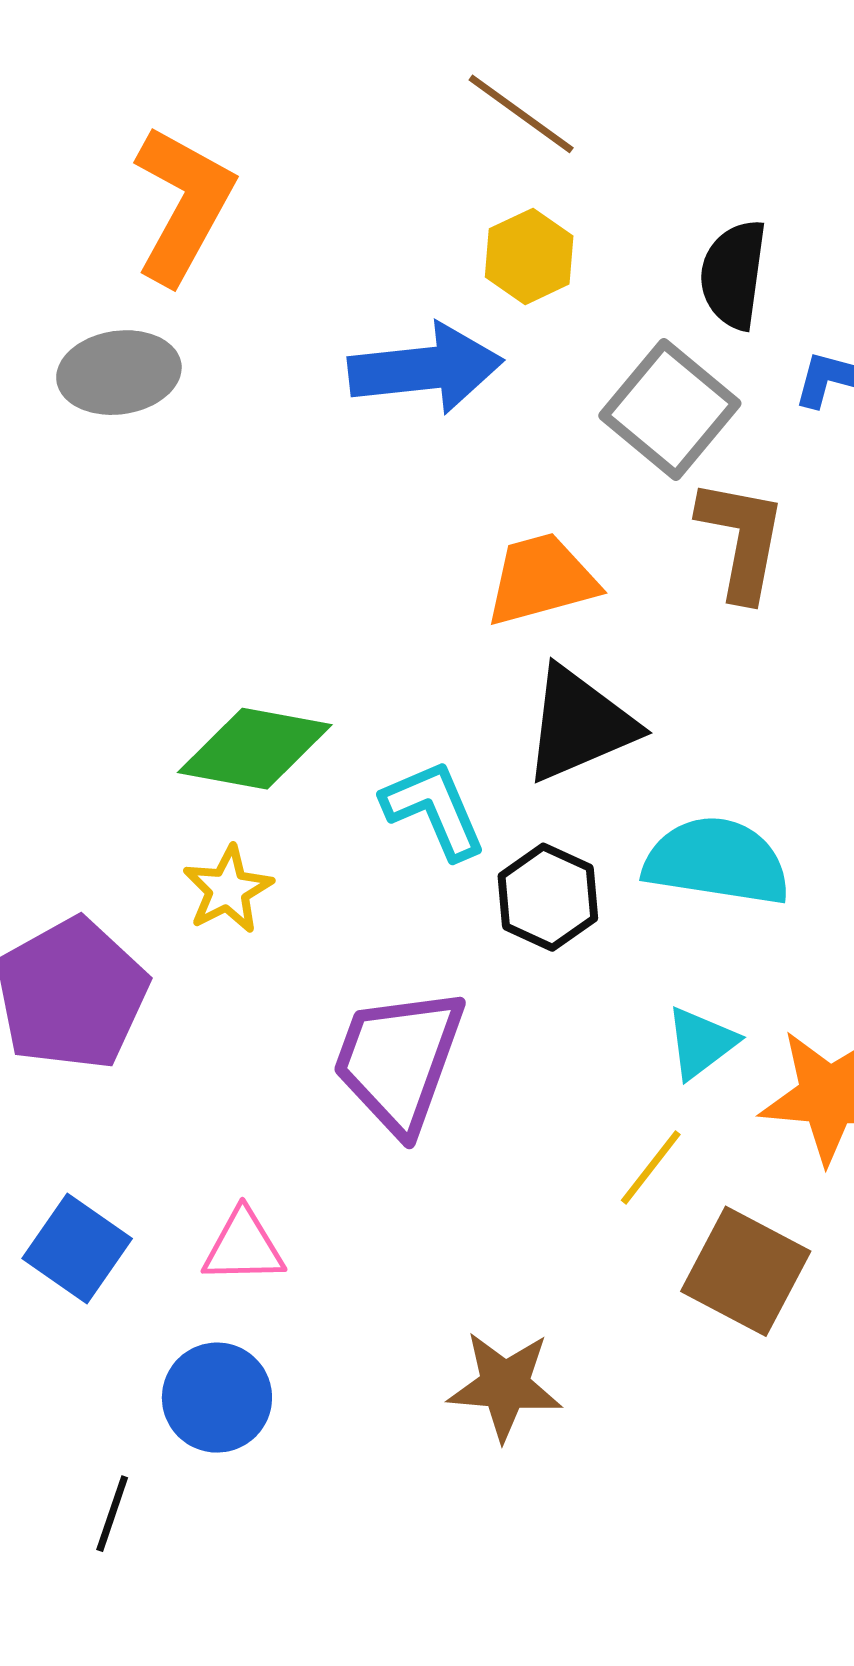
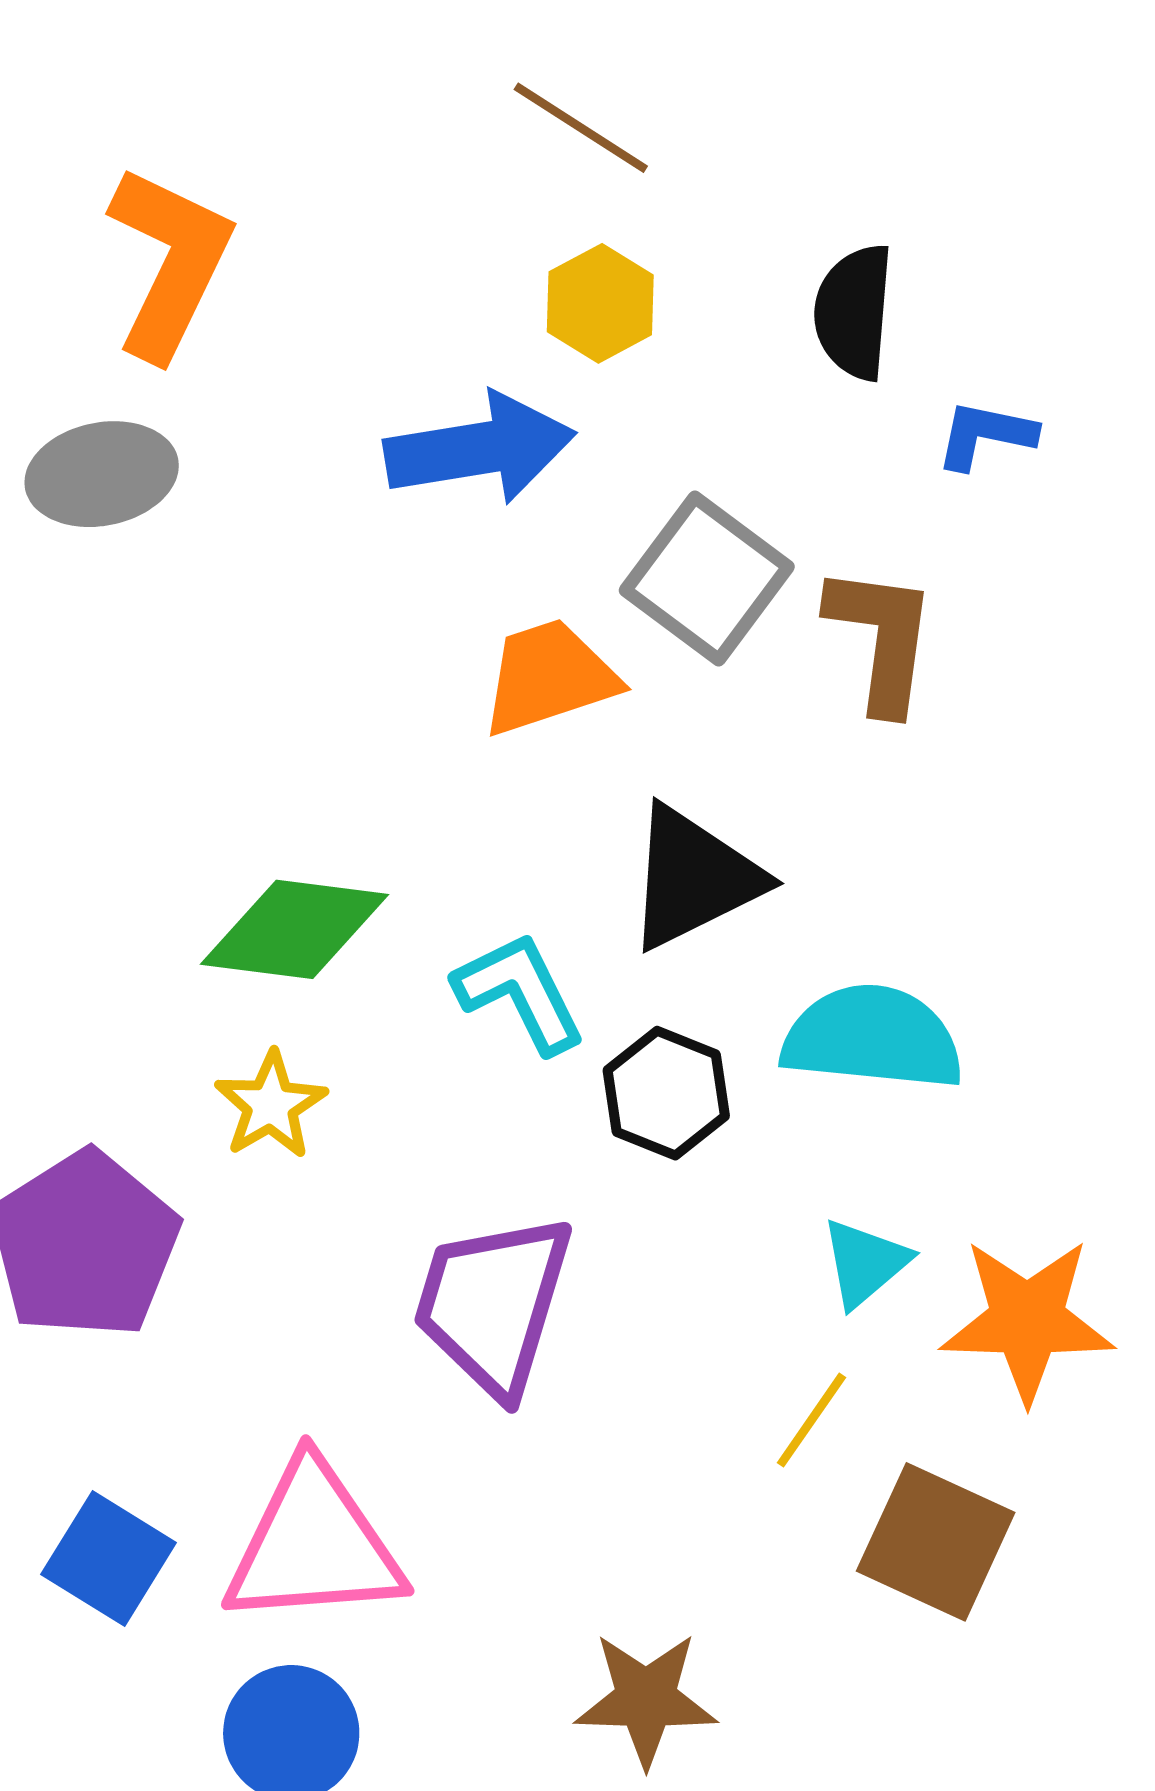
gray square: (670, 409) -> (707, 579), moved
orange trapezoid: (541, 579) -> (549, 677), moved
pink triangle: (243, 1247) -> (314, 1545), size x1.8

